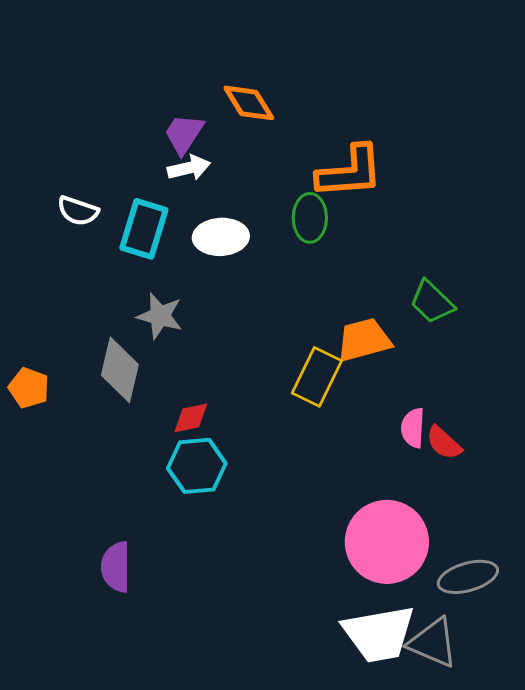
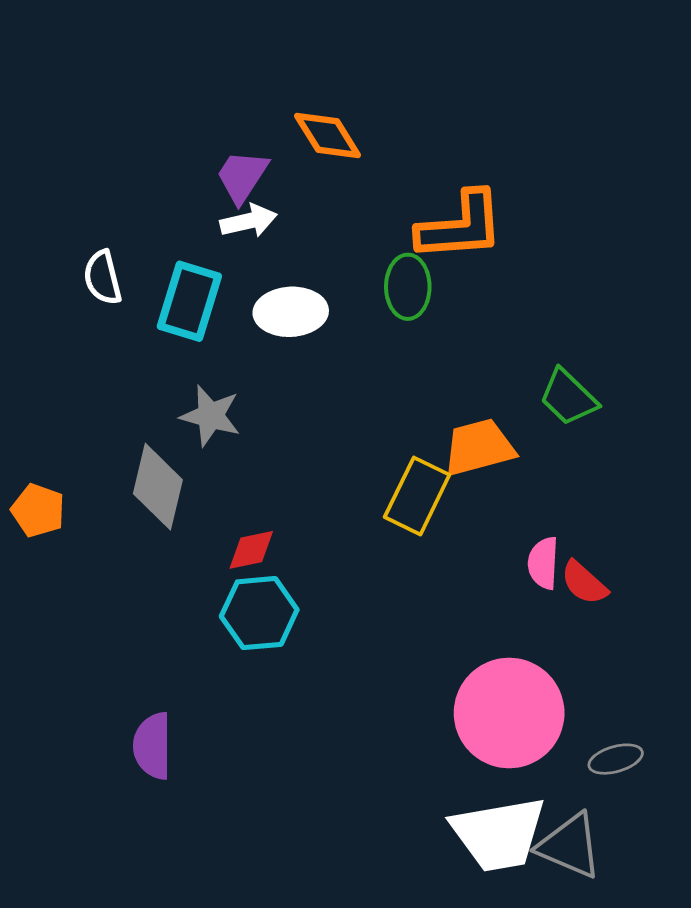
white semicircle: (78, 211) -> (103, 278), turned 57
gray ellipse: (468, 577) -> (616, 759), size x0.7

